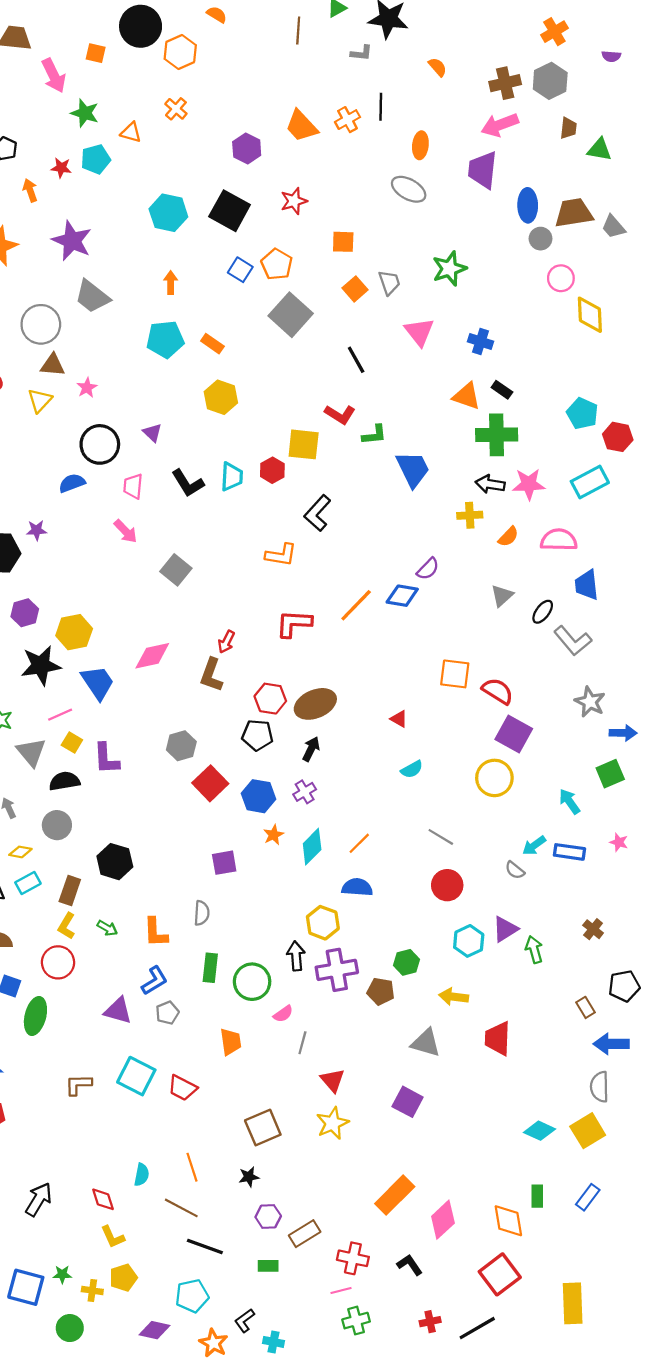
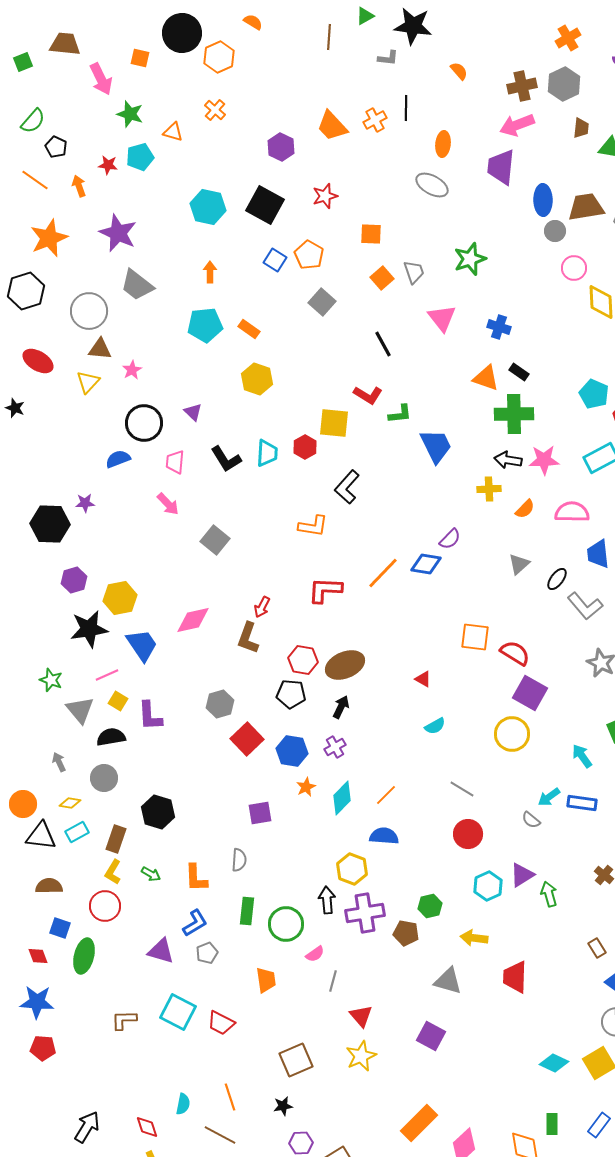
gray square: (291, 315) -> (322, 302), size x0.7

